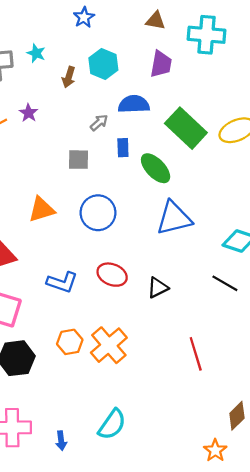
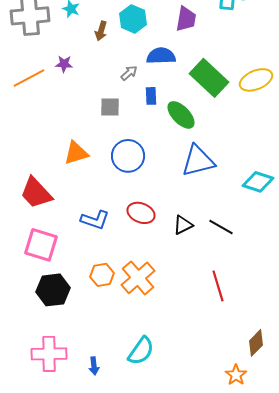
purple star: (29, 113) -> (64, 64), turned -30
black line: (225, 283) -> (221, 227), moved

